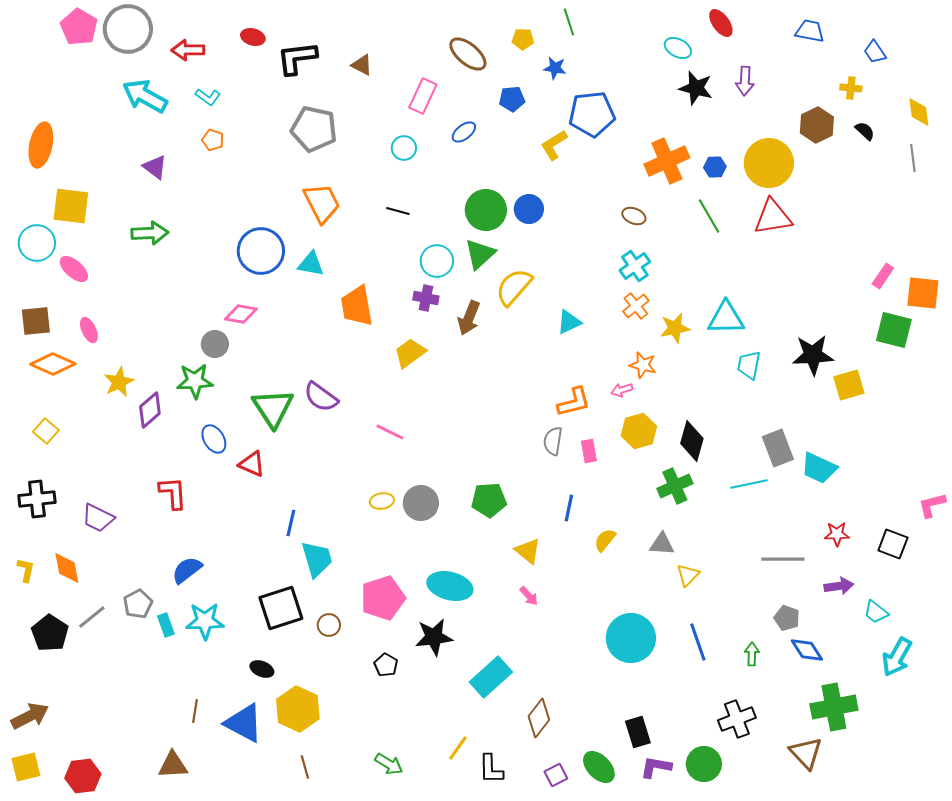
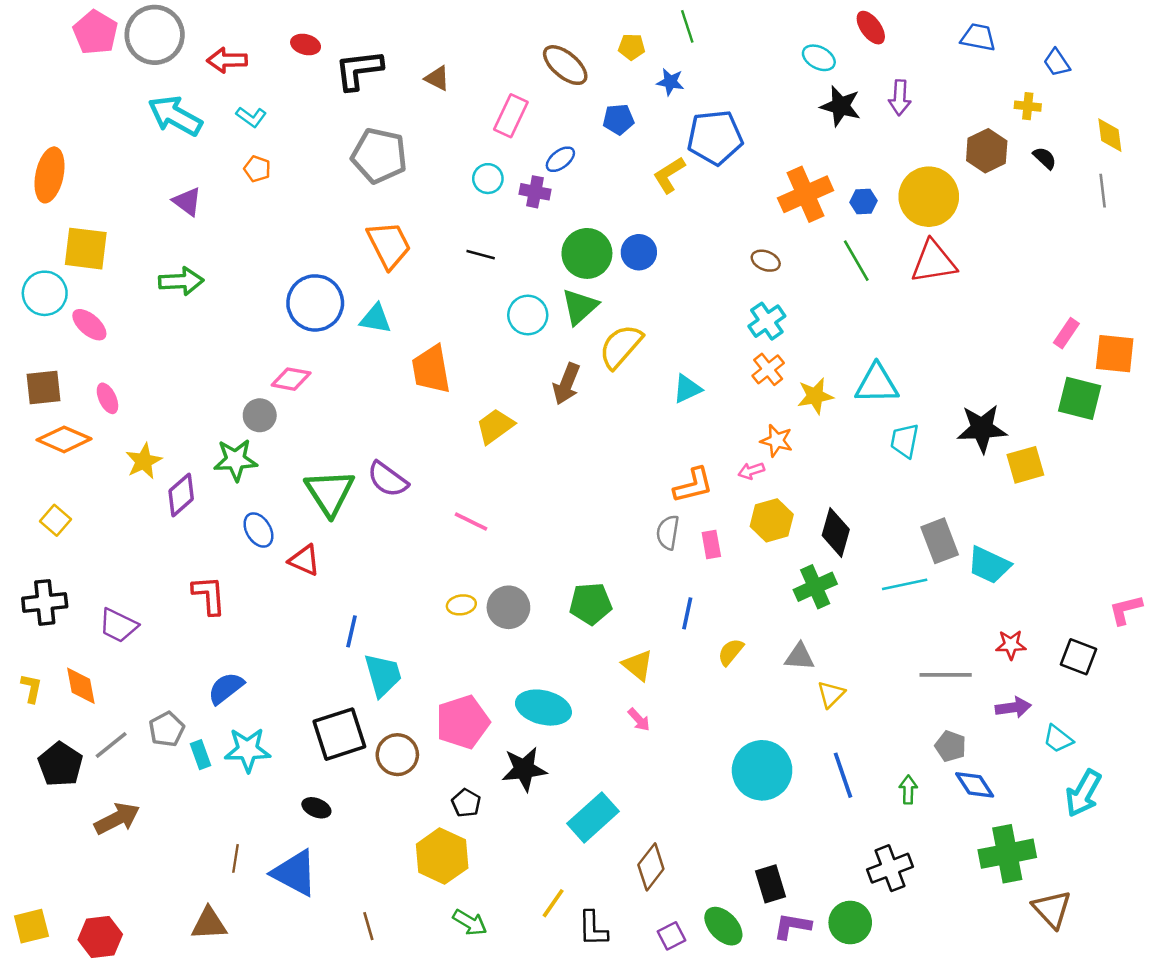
purple cross: (426, 298) -> (535, 192), moved
brown circle: (329, 625) -> (397, 755), size x1.5
yellow hexagon: (298, 709) -> (442, 856), moved
brown arrow: (30, 716) -> (117, 819), moved
brown triangle: (806, 753) -> (1052, 909), moved

